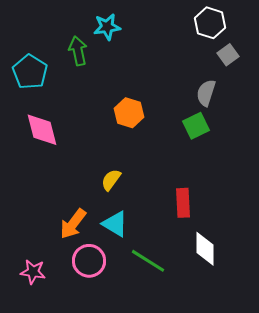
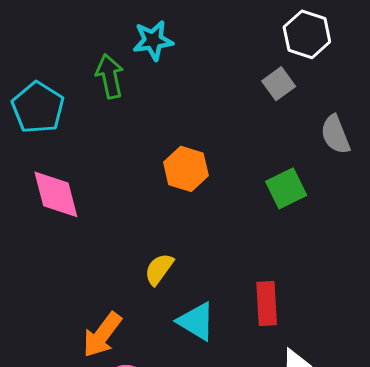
gray square: (228, 55) -> (279, 84), moved
gray semicircle: (206, 93) -> (335, 135), moved, turned -40
cyan triangle: (115, 224) -> (196, 321), moved

